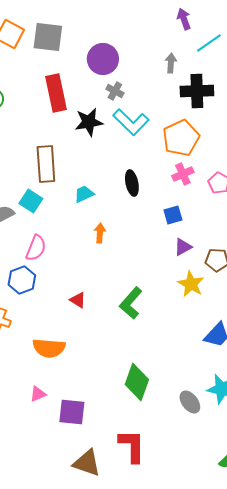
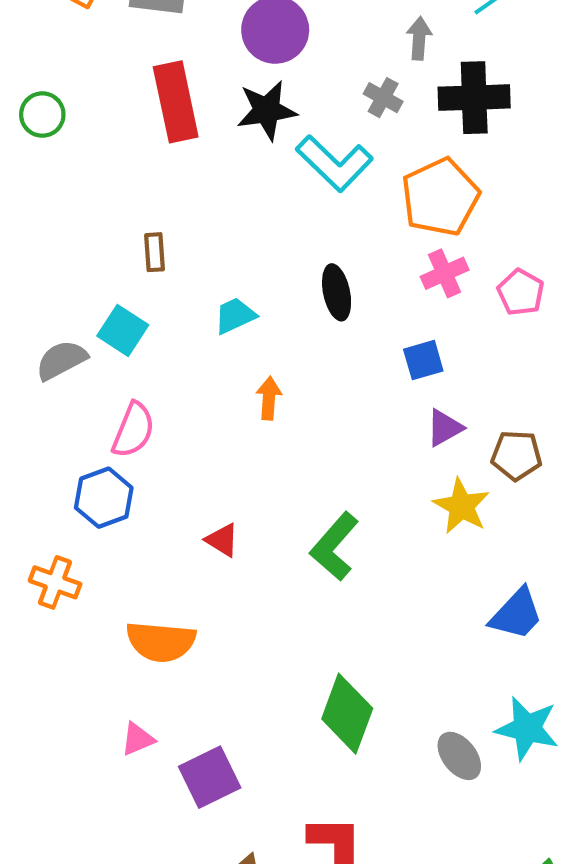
gray cross: (115, 91) -> (383, 98), moved
black star: (89, 122) -> (267, 110), moved
brown rectangle: (46, 164) -> (155, 252), size x0.5
purple square: (72, 412) -> (210, 777), turned -32

